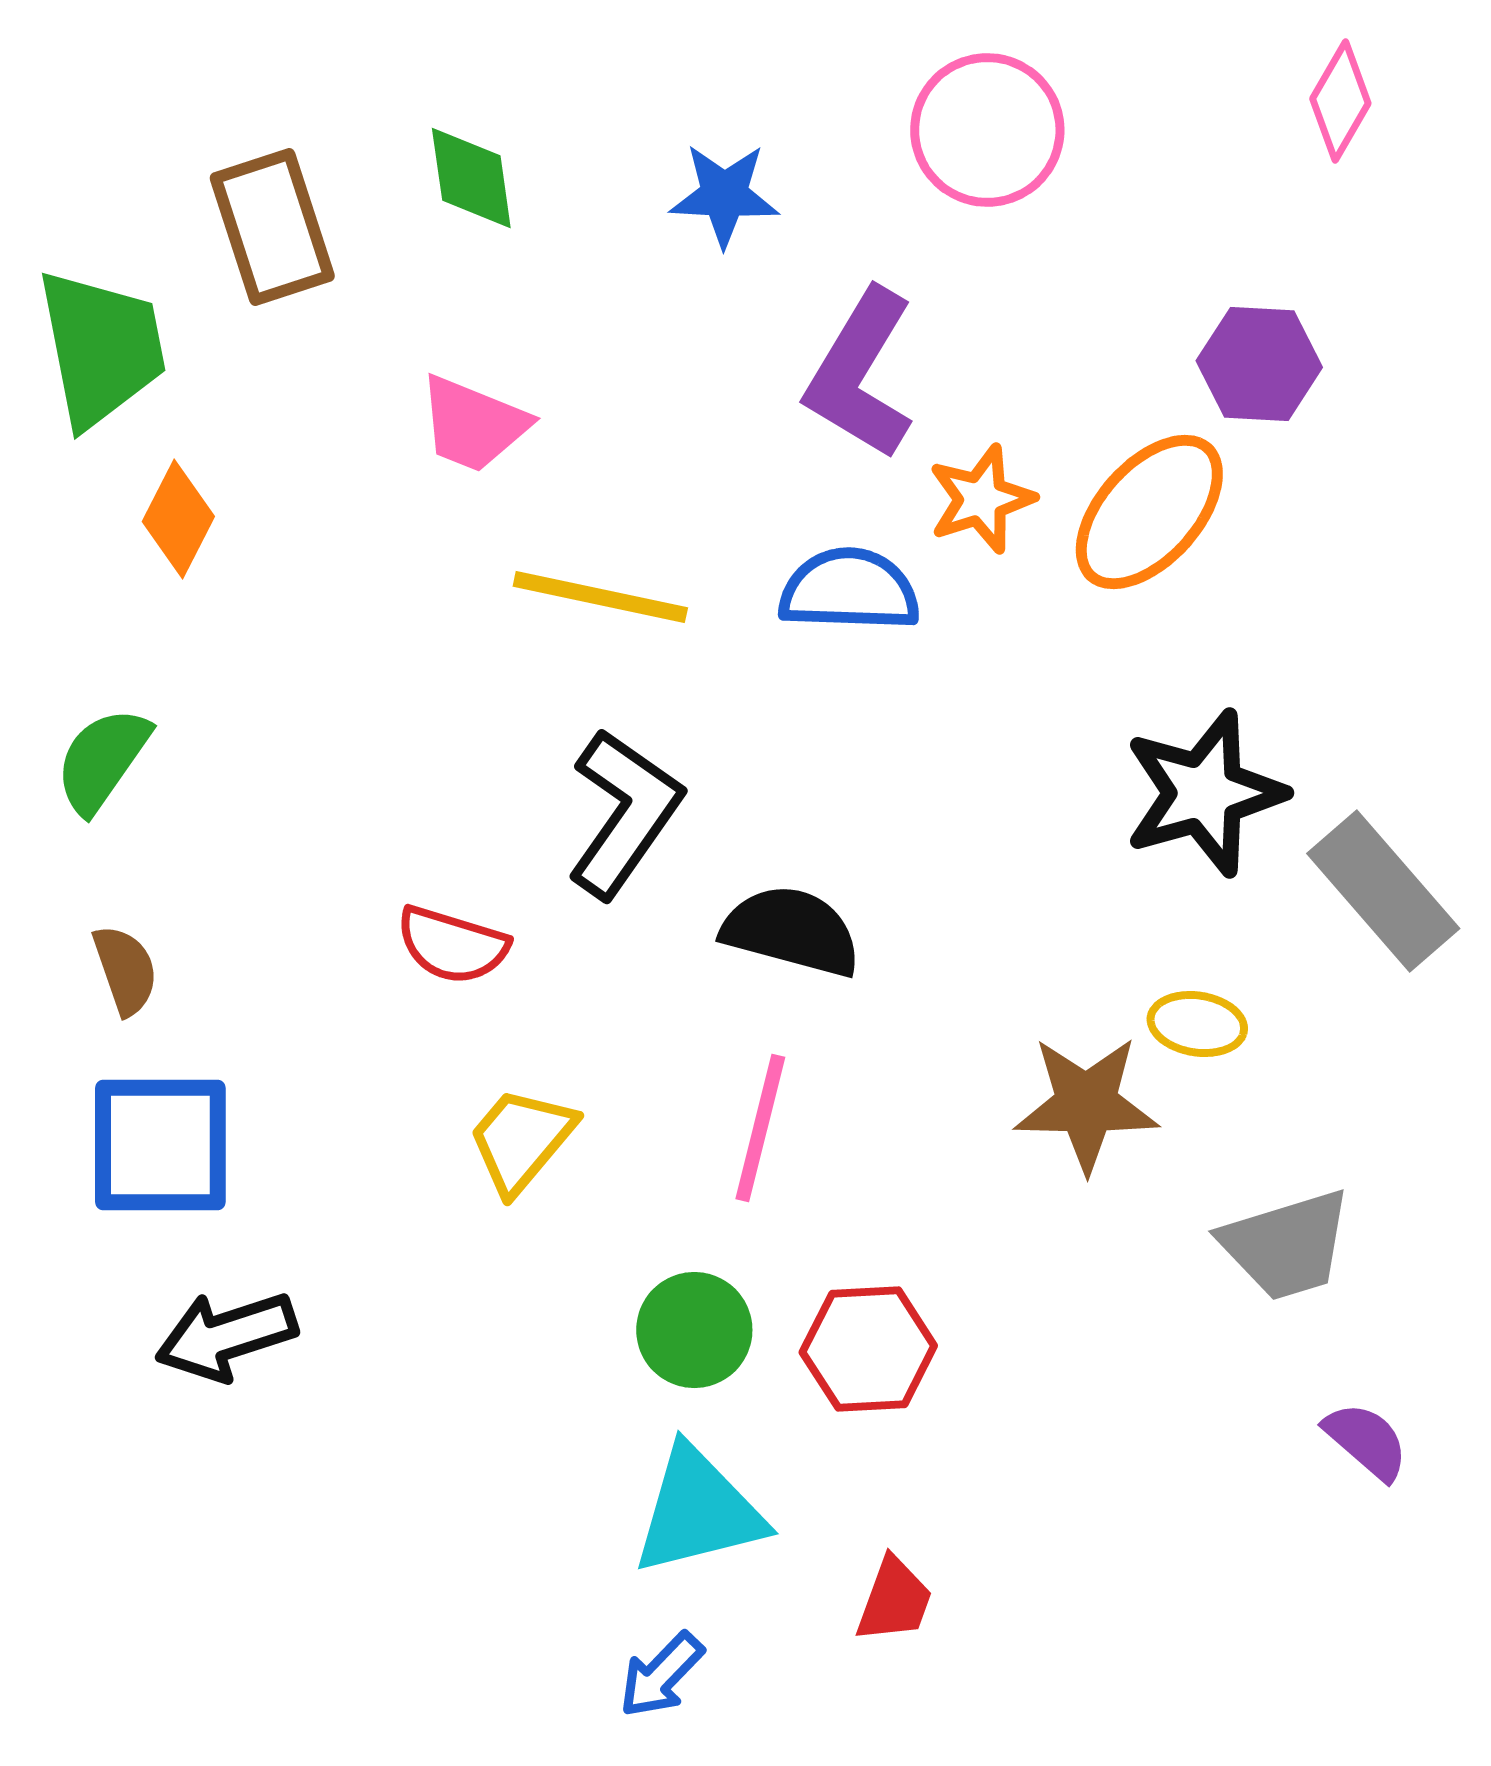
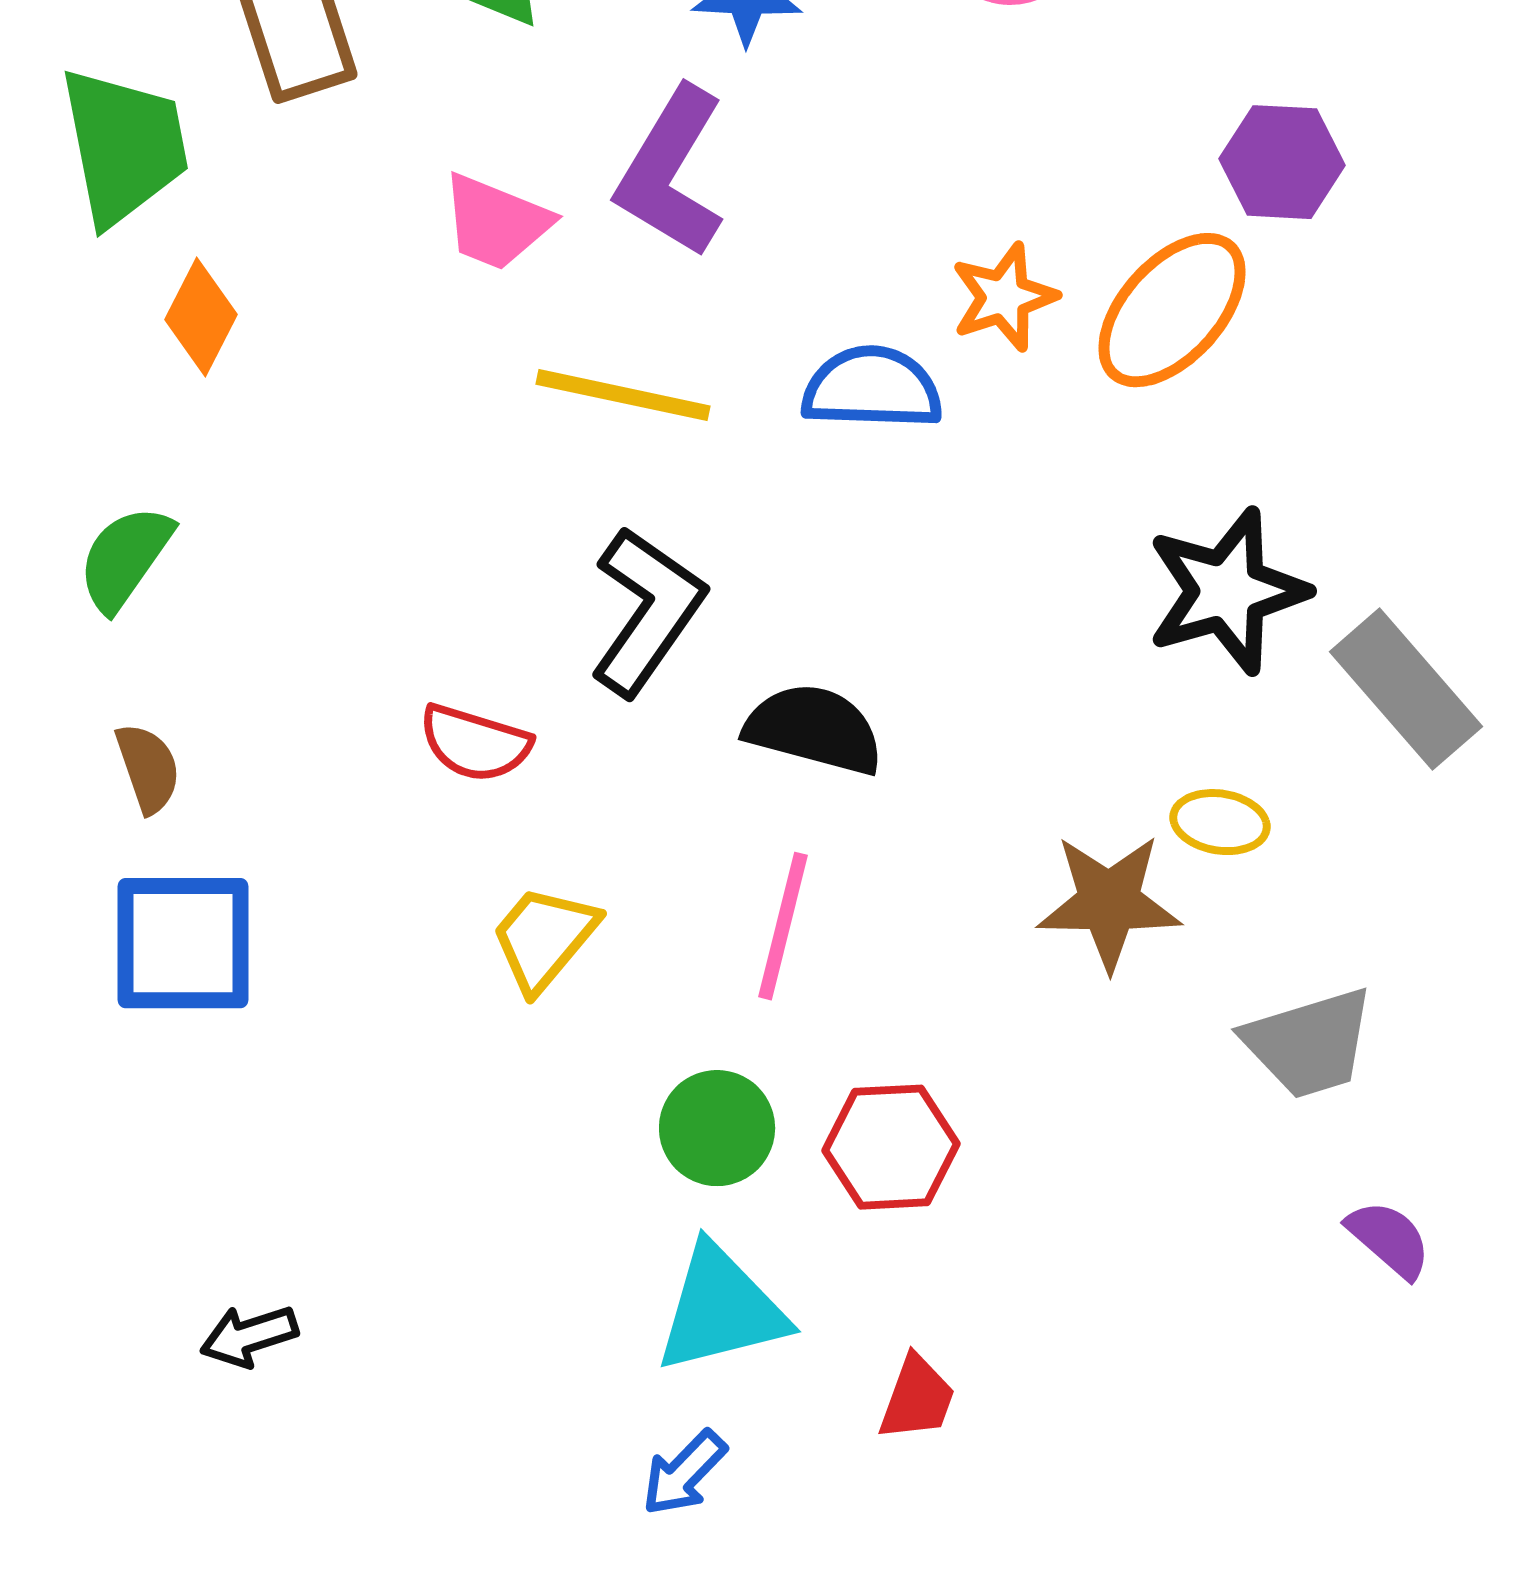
purple L-shape: (860, 374) -> (671, 172), moved
black arrow: (226, 1336) -> (249, 1336), moved, size x0.7

